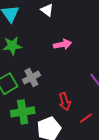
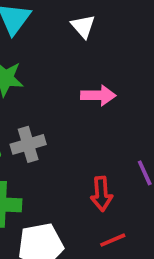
red arrow: (65, 102) -> (101, 194), moved

